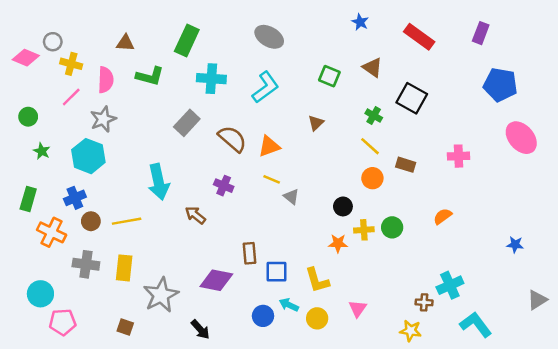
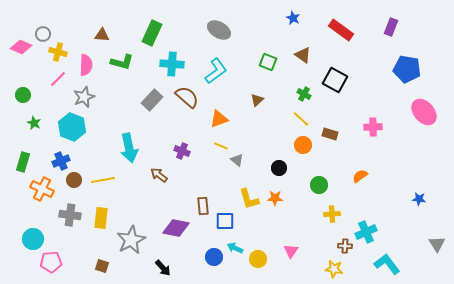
brown semicircle: (232, 139) -> (187, 97), moved
yellow cross: (364, 230) -> (332, 214), moved
yellow L-shape: (317, 280) -> (249, 199), moved
gray triangle: (537, 300) -> (437, 244), turned -30

